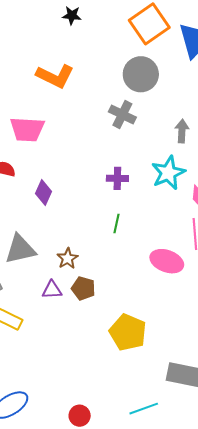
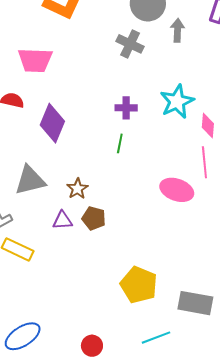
gray arrow: (182, 131) -> (177, 30), moved
purple diamond: (43, 192) -> (52, 123), size x1.5
green line: (117, 224) -> (120, 143), moved
yellow pentagon: (128, 332) -> (139, 285), moved

